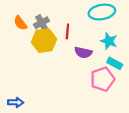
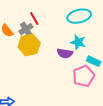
red line: (67, 31) -> (34, 18), moved, turned -32
cyan star: (109, 41) -> (78, 42), moved

